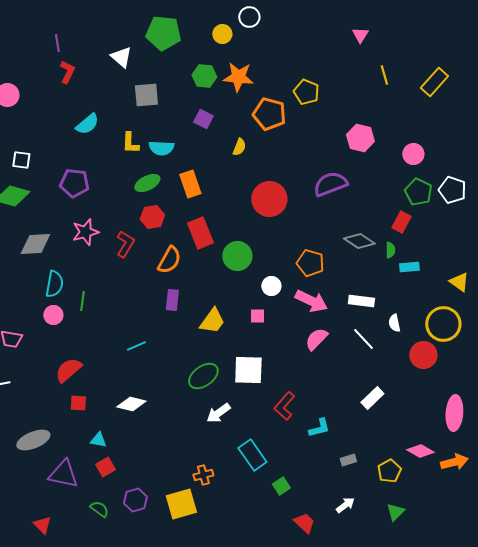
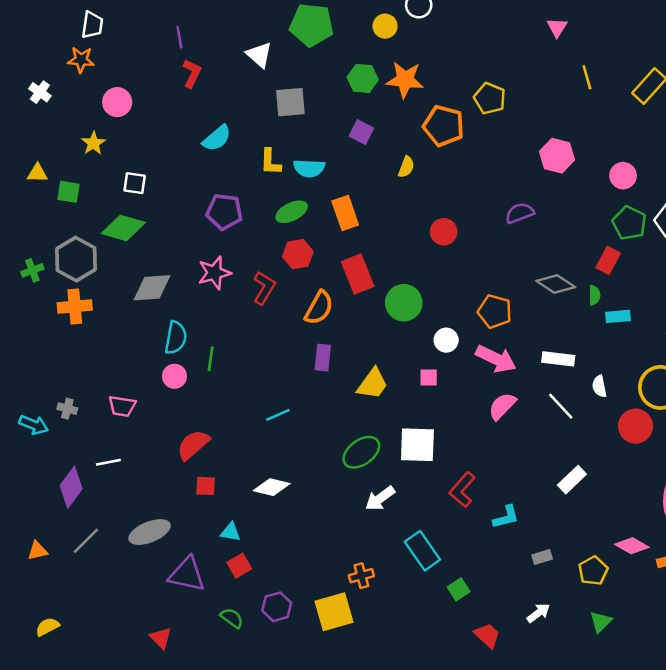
purple pentagon: (74, 183) -> (224, 212), moved
purple semicircle: (330, 184) -> (520, 213), size x0.7
red circle: (269, 199) -> (444, 232), size x0.6

